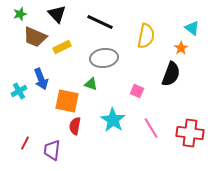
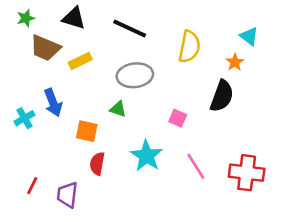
black triangle: (57, 14) -> (74, 18), turned -30
orange square: (67, 101) -> (87, 131), size x0.7

